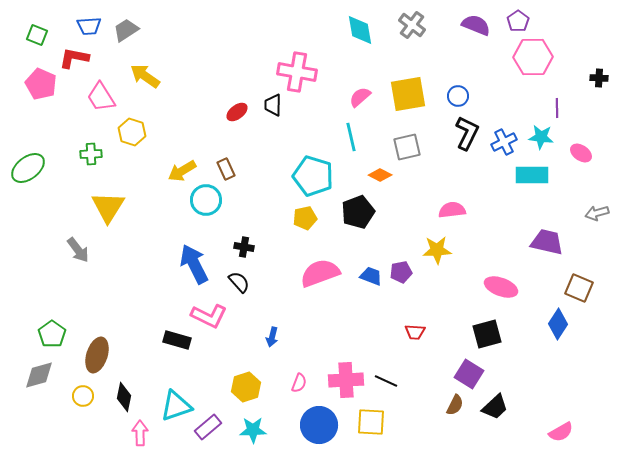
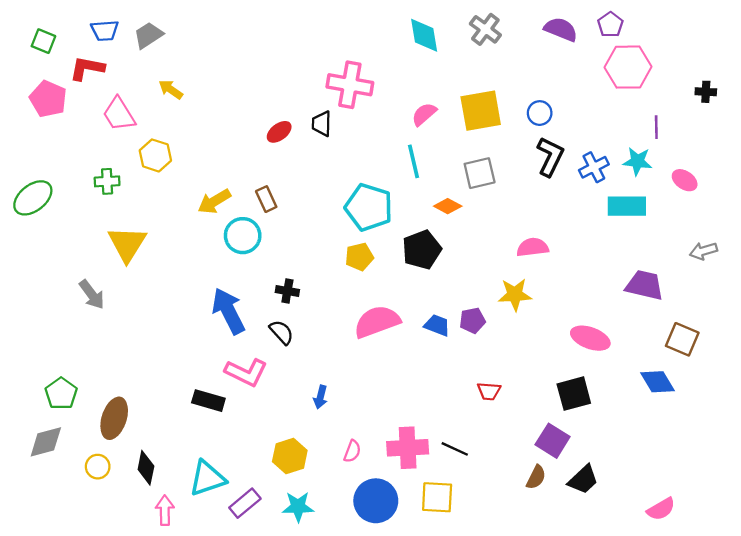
yellow arrow: (145, 76) -> (171, 89), size x0.7
blue diamond: (558, 324) -> (657, 382), turned -64

